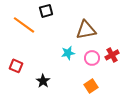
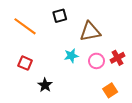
black square: (46, 11) -> (60, 16), moved
red square: (16, 66) -> (25, 63), moved
orange square: (91, 86) -> (110, 90), moved

